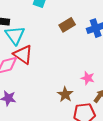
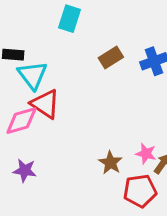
pink star: (88, 78) -> (146, 154), moved

